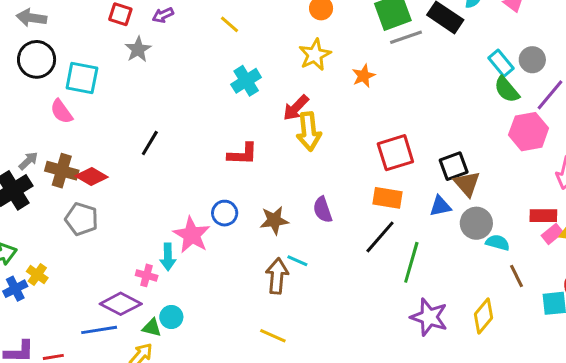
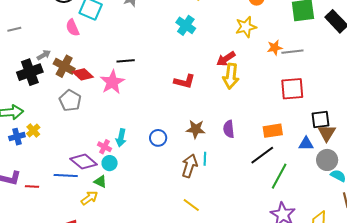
gray line: (406, 37) -> (292, 52), moved
cyan cross: (246, 81) -> (186, 25), moved, turned -36
black line: (150, 143) -> (126, 61), turned 42
red square: (395, 153) -> (292, 89), moved
orange rectangle: (387, 198) -> (273, 131), turned -30
blue circle: (225, 213) -> (158, 138), moved
pink star: (192, 235) -> (112, 82), moved
cyan line: (297, 261) -> (205, 159), turned 56
cyan circle: (171, 317) -> (110, 163), moved
yellow line: (273, 336) -> (191, 205), moved

